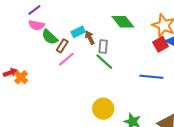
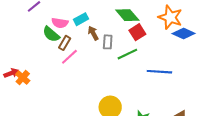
pink semicircle: (36, 25) -> (60, 23), moved
cyan rectangle: (78, 32) -> (81, 19), moved
red square: (160, 44) -> (137, 32), moved
green line: (104, 62) -> (127, 54), moved, turned -66

